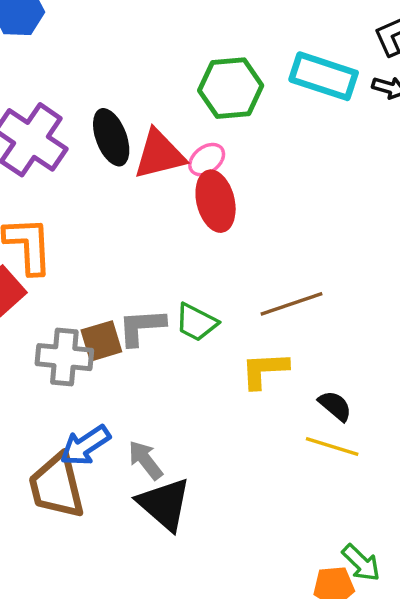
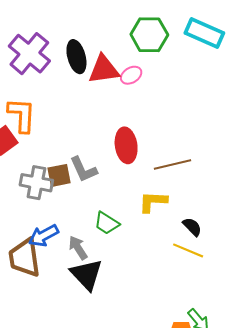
red ellipse: (216, 201) -> (126, 145), moved
green trapezoid: (196, 322) -> (107, 223), moved
gray L-shape: (142, 327) -> (83, 169), turned -116

